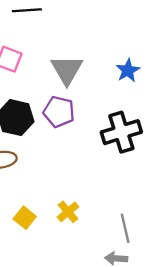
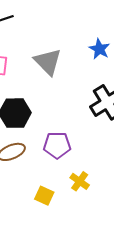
purple pentagon: (59, 112) -> (57, 145), moved

